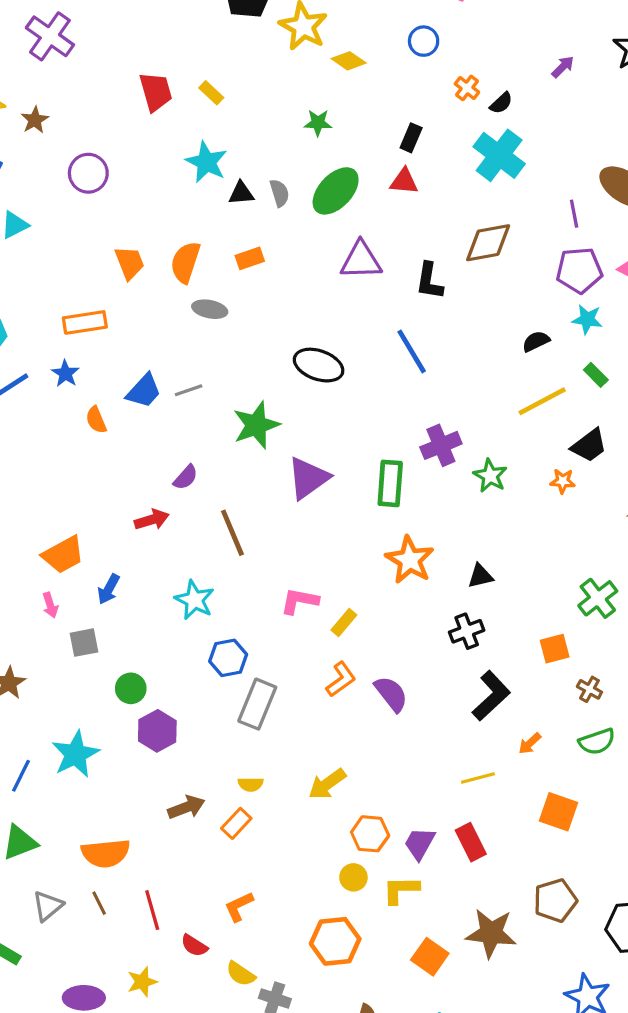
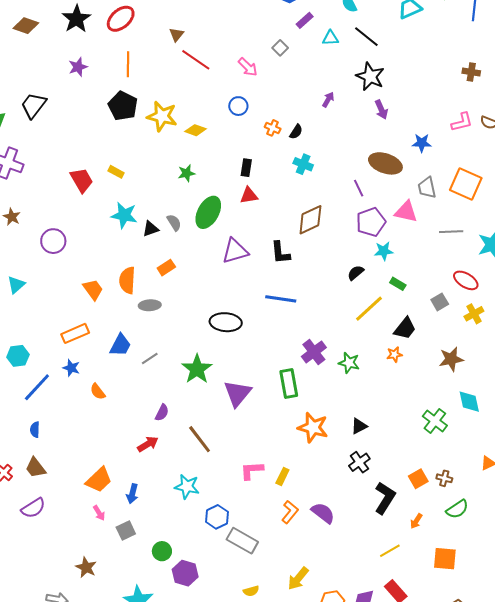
cyan cross: (499, 155) -> (303, 164), size x0.6
blue line: (412, 351) -> (281, 299), turned -36
blue trapezoid: (144, 391) -> (120, 345), moved
orange square: (555, 649) -> (418, 479), moved
gray rectangle: (257, 704) -> (242, 541), turned -68

